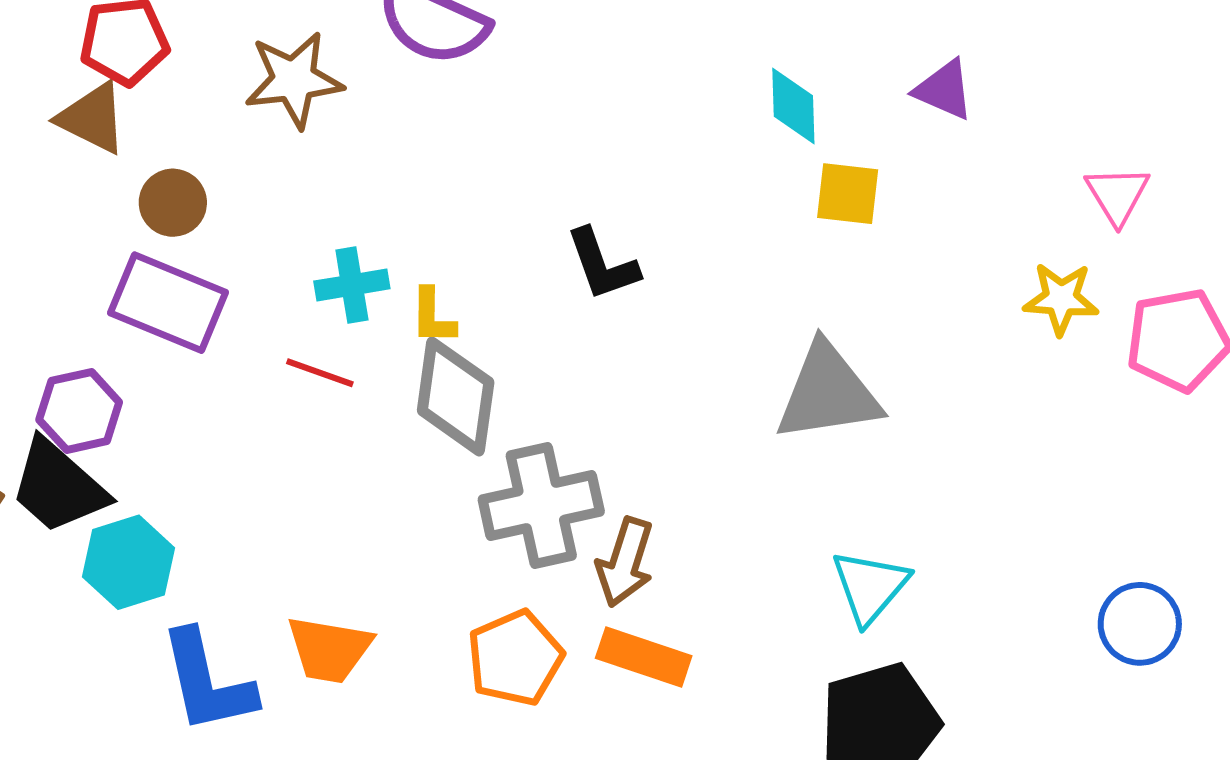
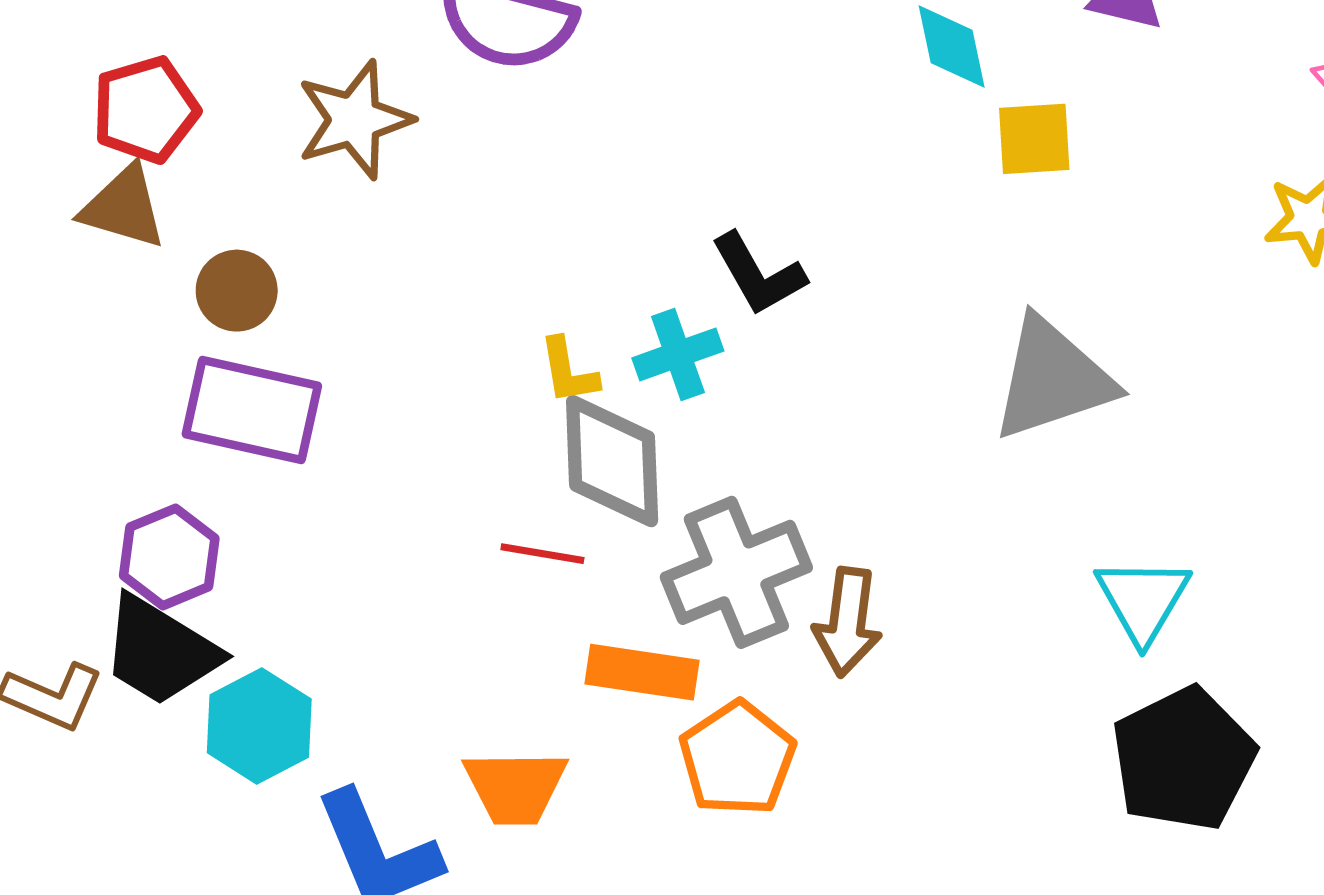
cyan cross: (352, 285) -> (678, 354), moved
red line: (320, 373) -> (542, 554), moved
orange rectangle: (644, 657) -> (642, 672), moved

